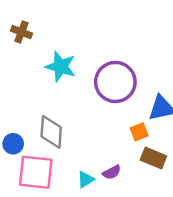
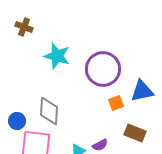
orange square: (139, 132) -> (116, 103), moved

